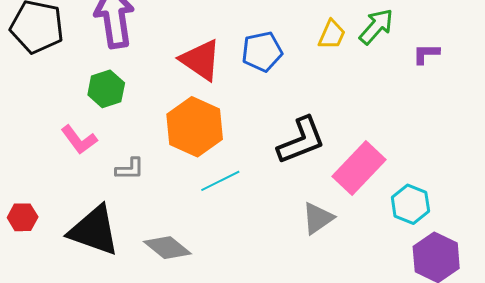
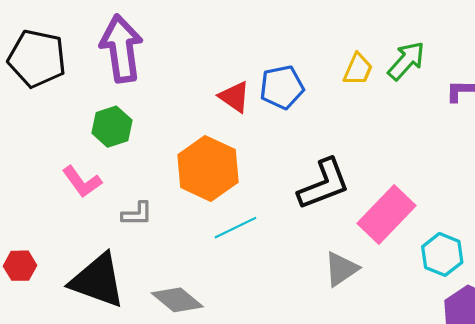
red triangle: (201, 60) -> (234, 97), moved, size x0.7

